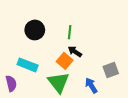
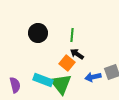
cyan rectangle: (28, 65) -> (43, 80), moved
blue arrow: (91, 86) -> (93, 77), moved, turned -70

